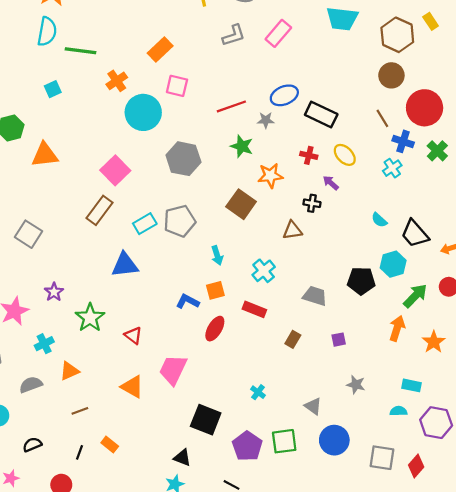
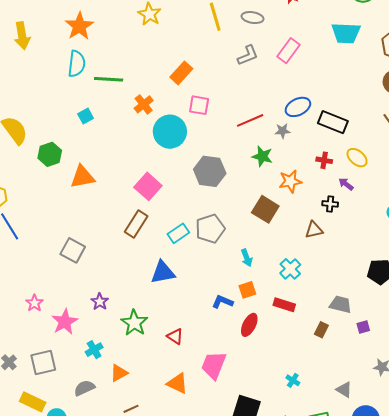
gray trapezoid: (315, 296) -> (341, 304), moved

